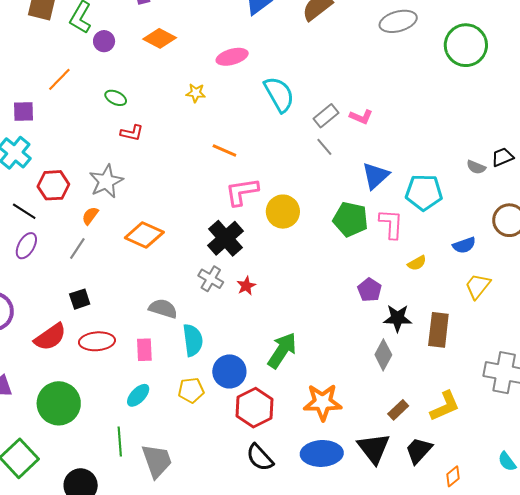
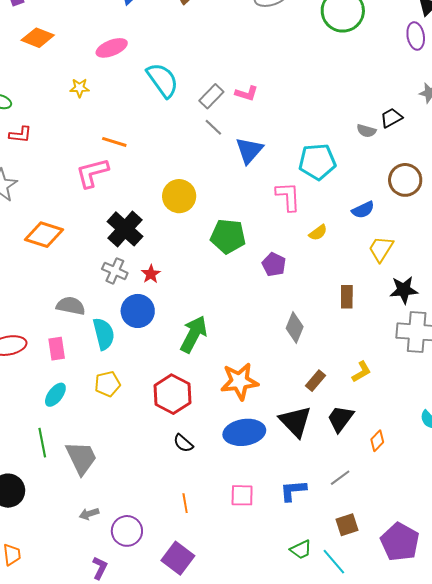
blue triangle: (376, 176) -> (249, 150), moved
pink L-shape: (242, 192) -> (92, 173), moved
green pentagon: (350, 219) -> (228, 236), moved
black star: (398, 318) -> (404, 290), moved
brown rectangle: (438, 330) -> (347, 297), size x0.7
blue circle: (229, 371) -> (138, 311), moved
yellow L-shape: (445, 406) -> (362, 372), size x0.7
black semicircle: (260, 457) -> (183, 443), size x0.7

